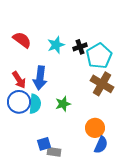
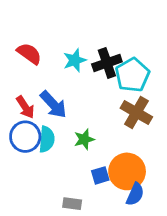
black cross: (80, 47) -> (107, 63), size x1.5
blue arrow: (40, 78) -> (53, 104), turned -50
orange circle: (95, 128) -> (127, 171), size x1.4
blue square: (44, 144) -> (100, 175), moved

